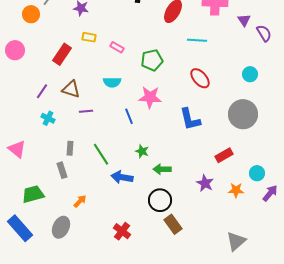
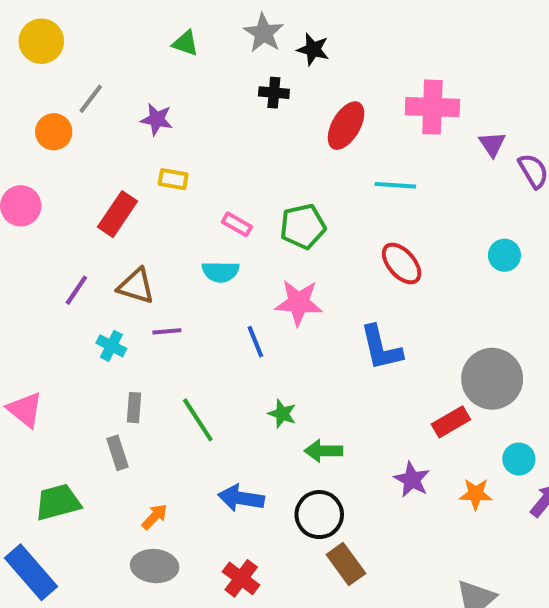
pink rectangle: (117, 47) -> (237, 224), moved
gray circle: (243, 114) -> (492, 379), moved
cyan cross: (48, 118) -> (111, 346), moved
blue arrow: (122, 177) -> (241, 498), moved
gray ellipse: (61, 227) -> (155, 566), moved, turned 70

